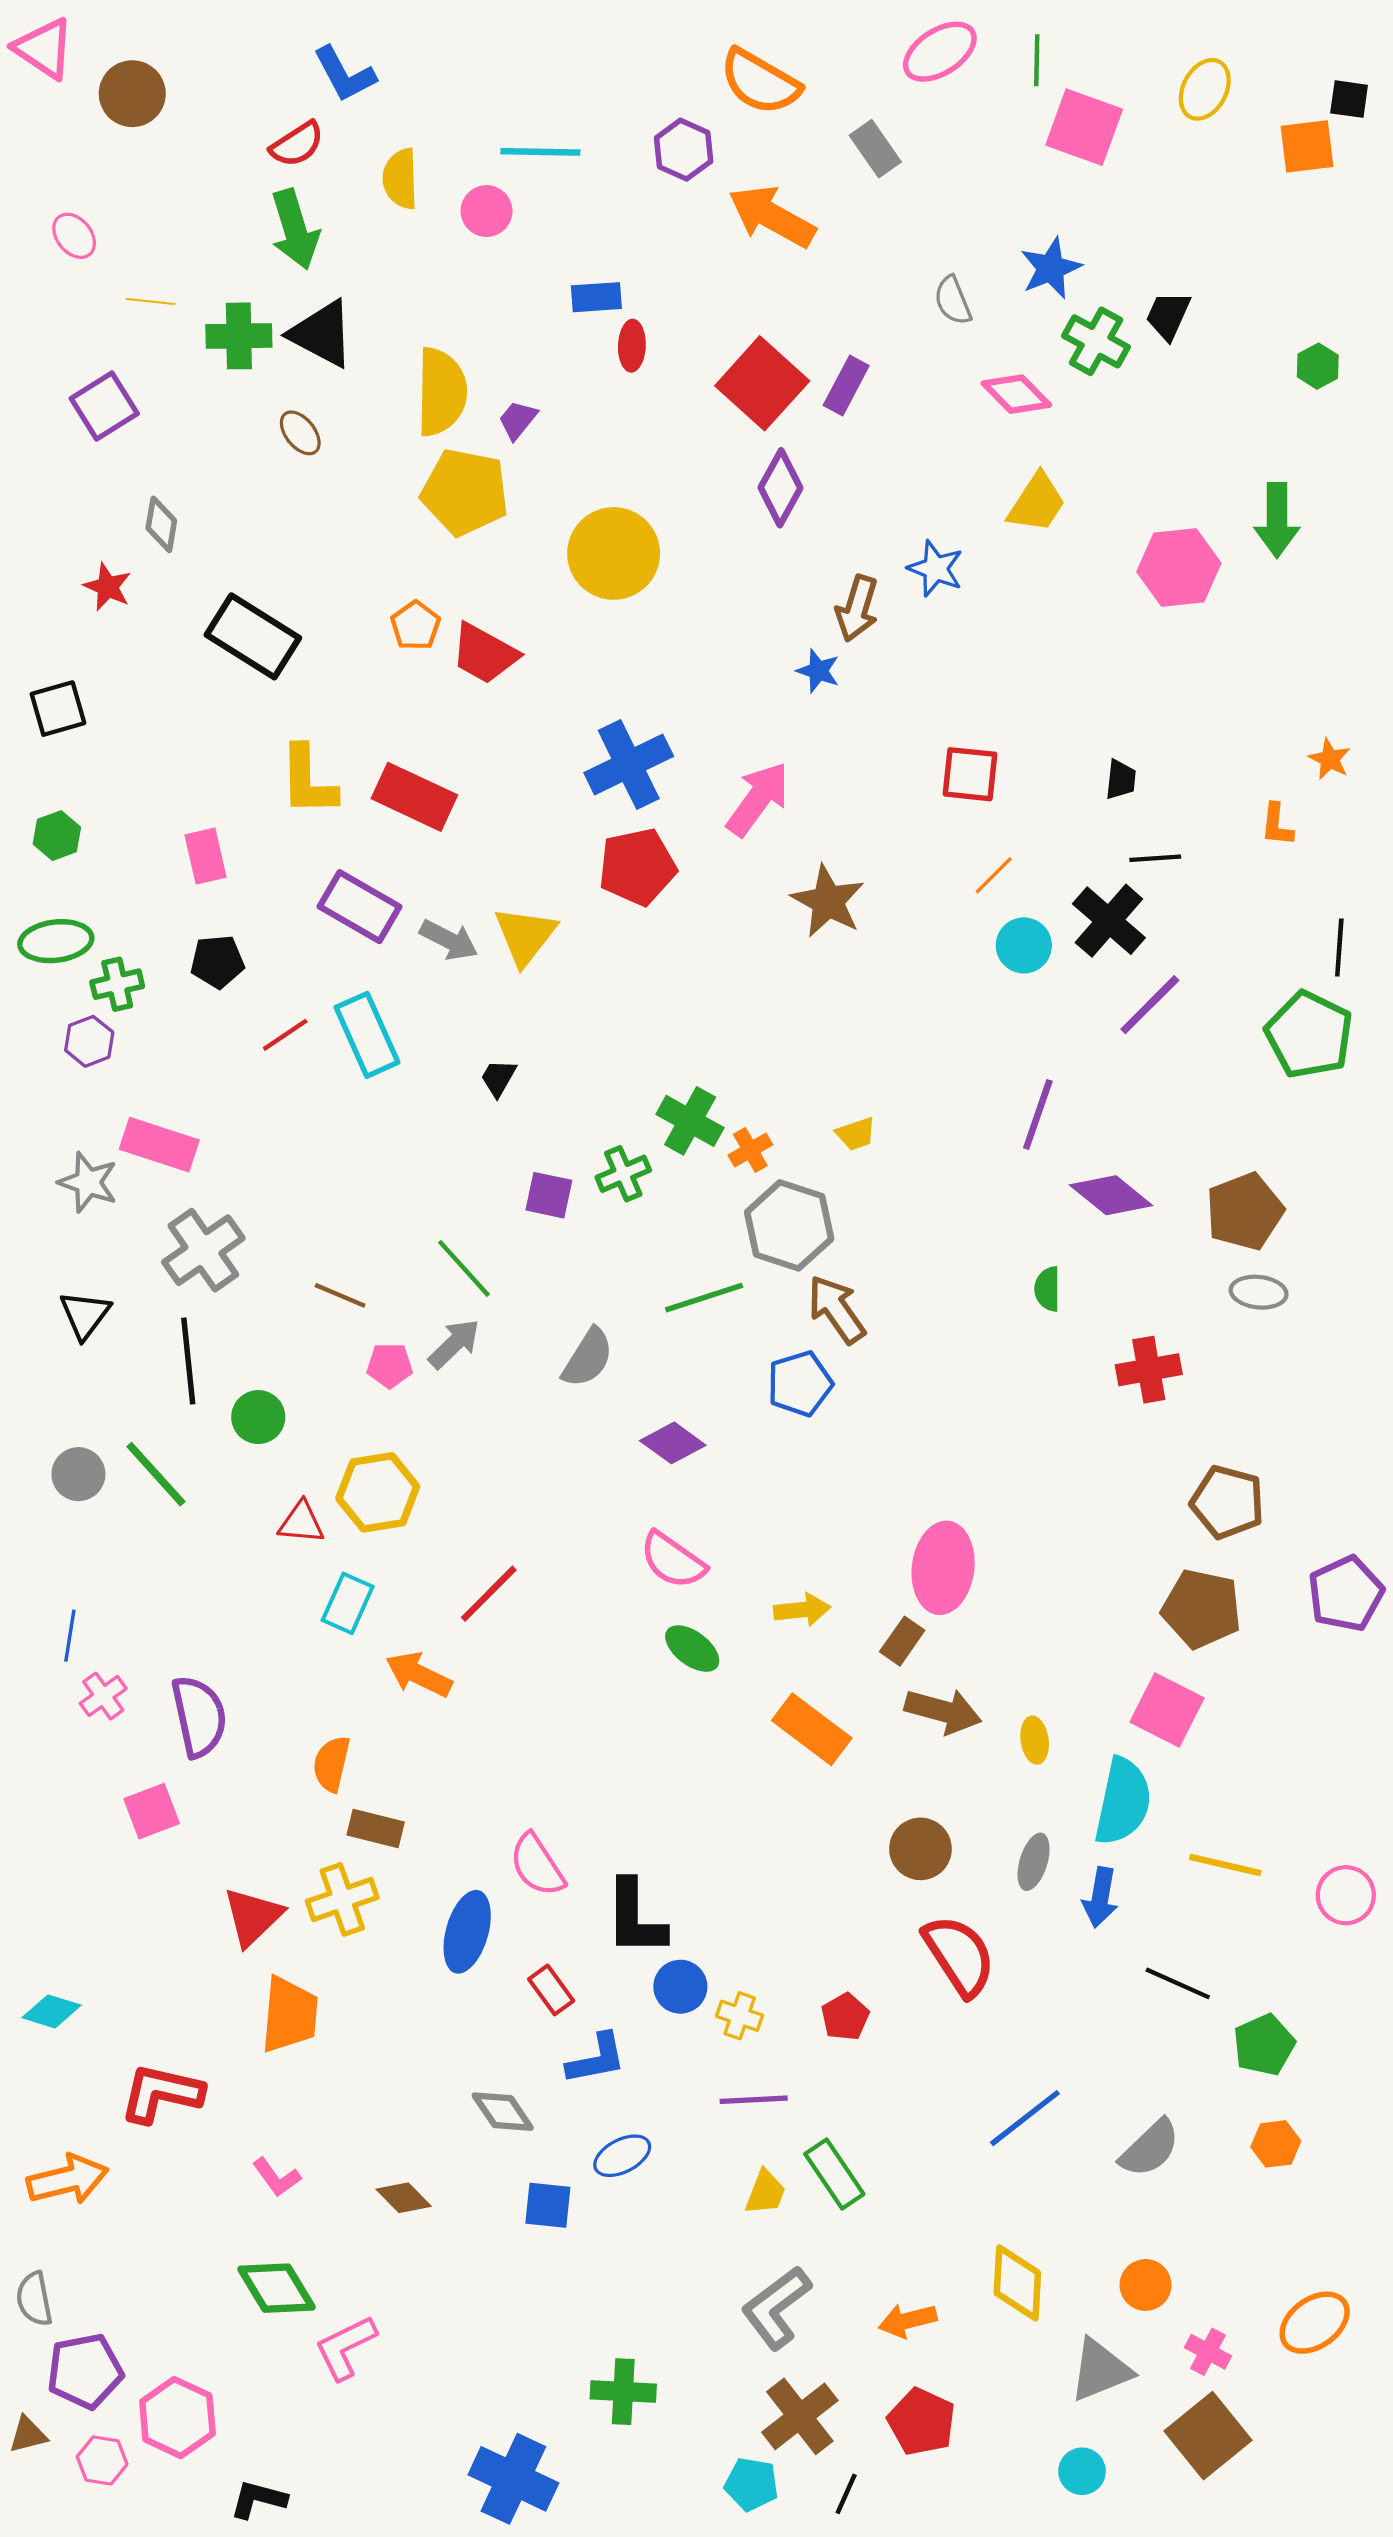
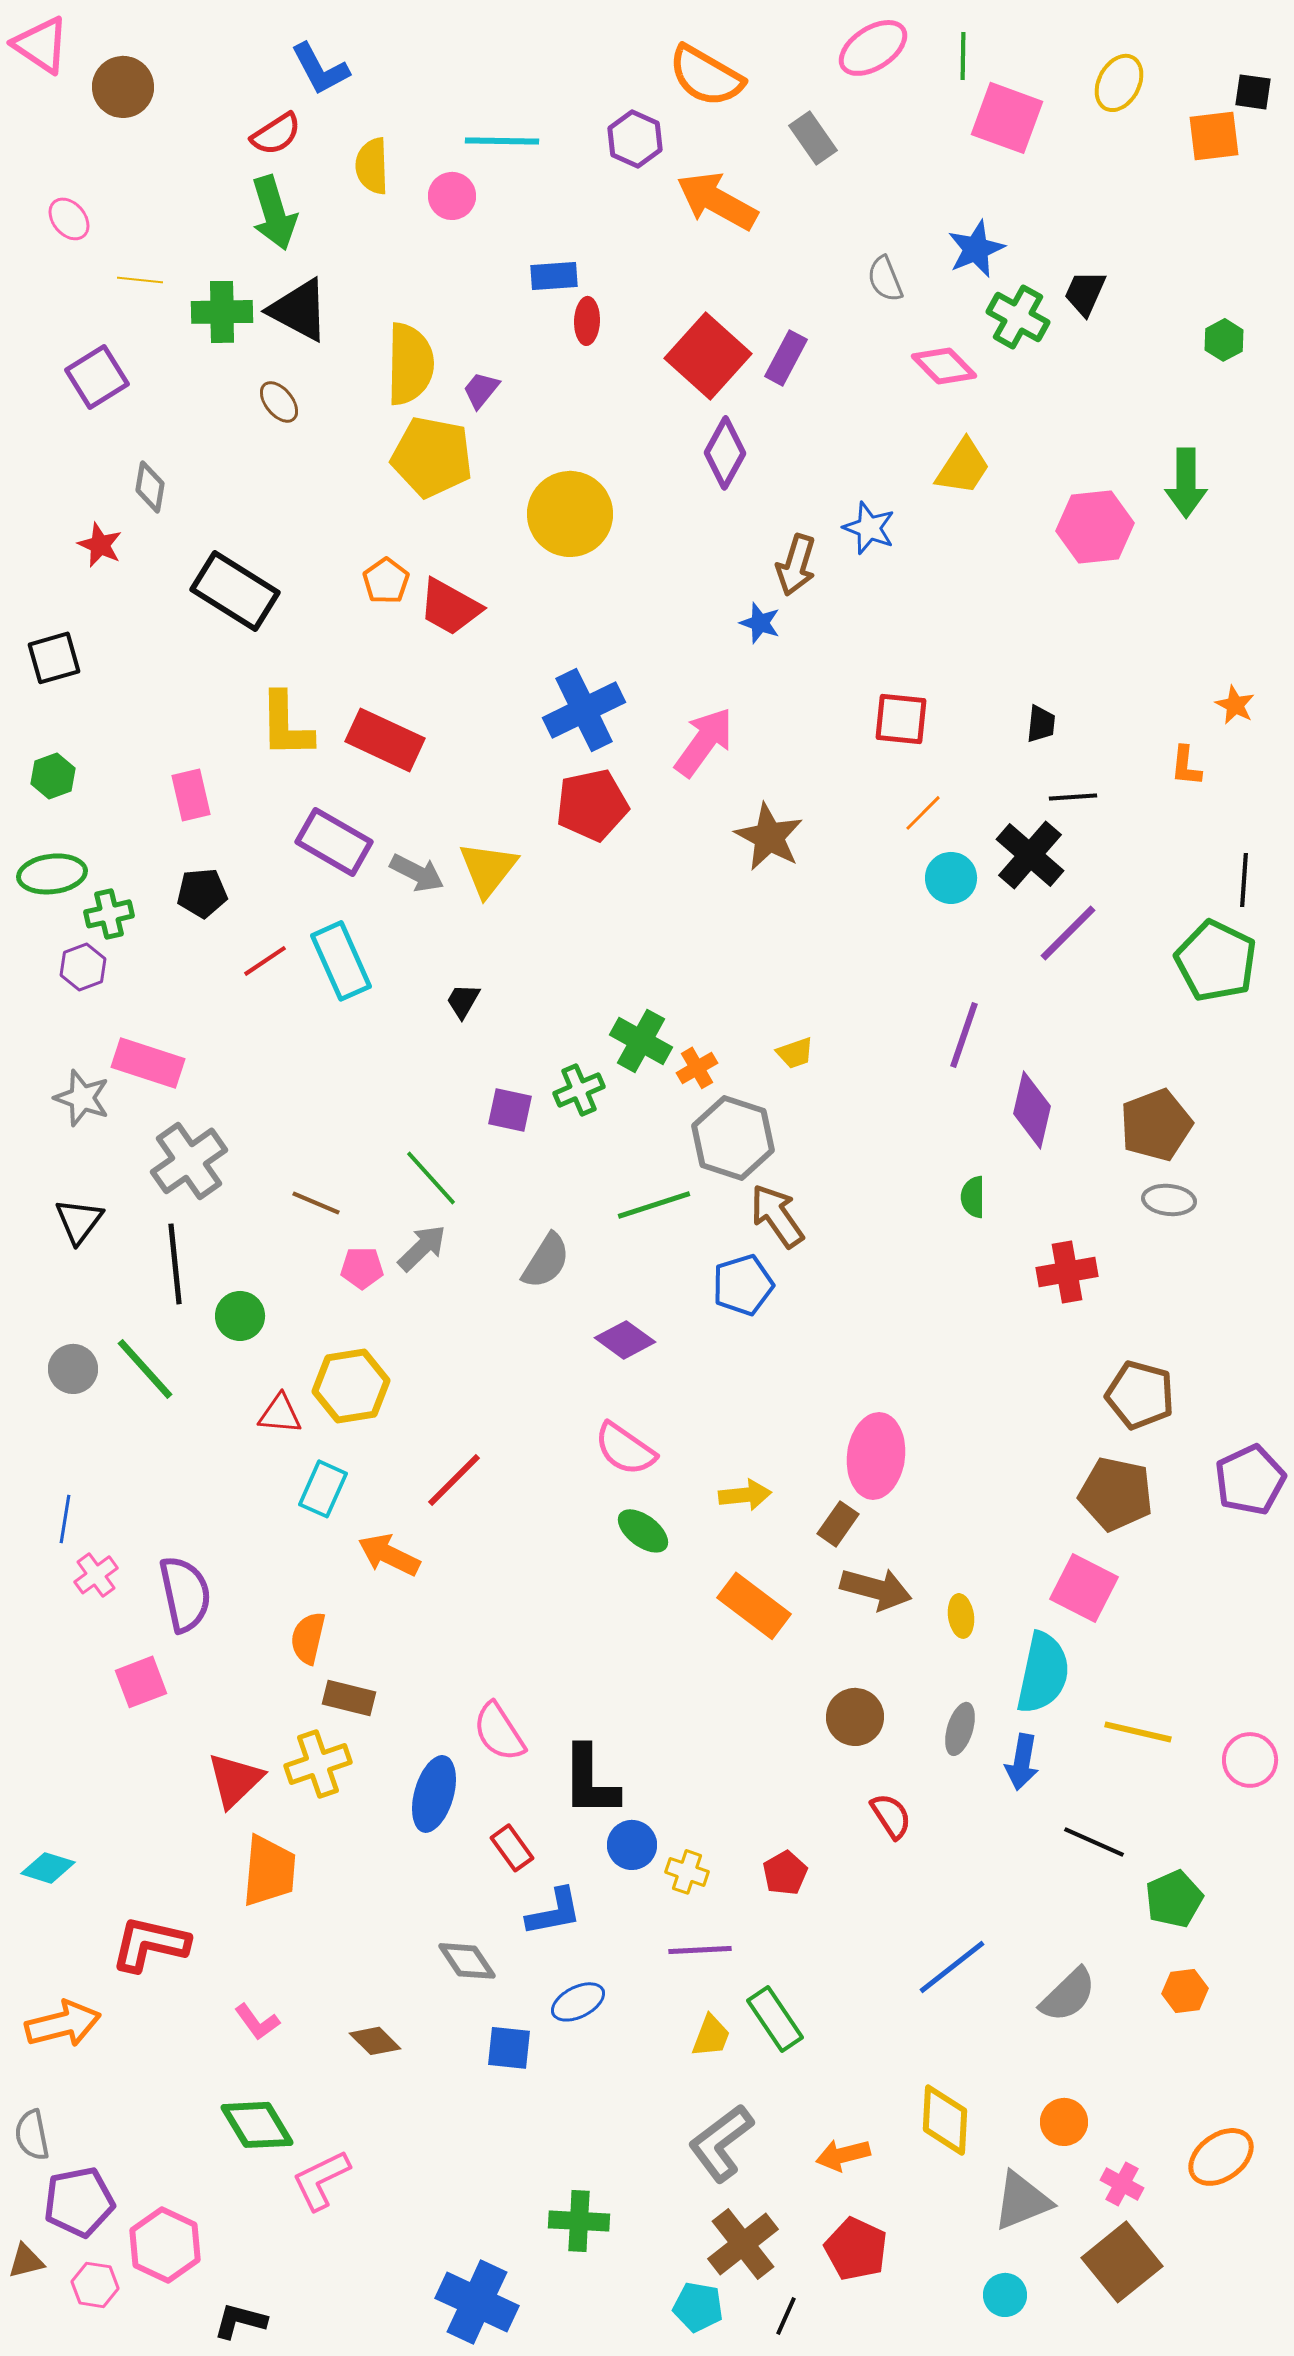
purple diamond: (1111, 1195) -> (1032, 1110), turned 64
red semicircle: (959, 1955) -> (891, 1816), size x0.6

